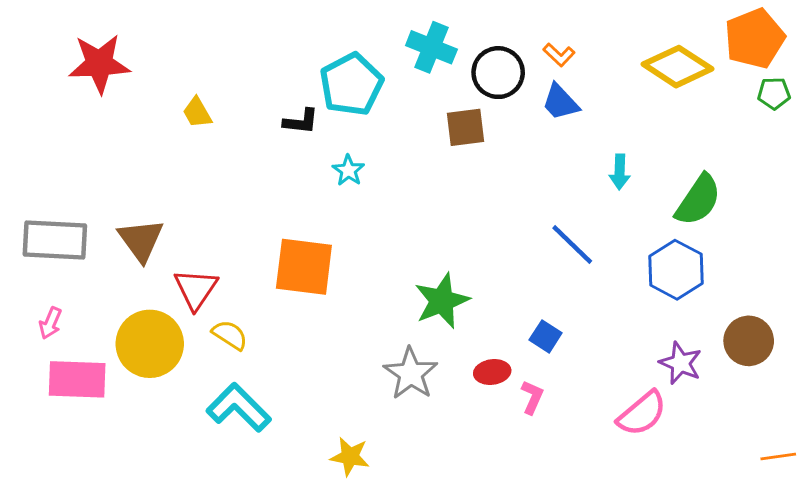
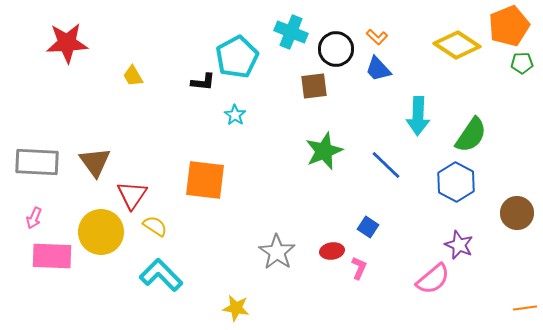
cyan arrow: (620, 172) -> (418, 116), size x1.6
green star: (442, 301) -> (324, 151), moved
brown circle: (749, 341) -> (517, 213), moved

